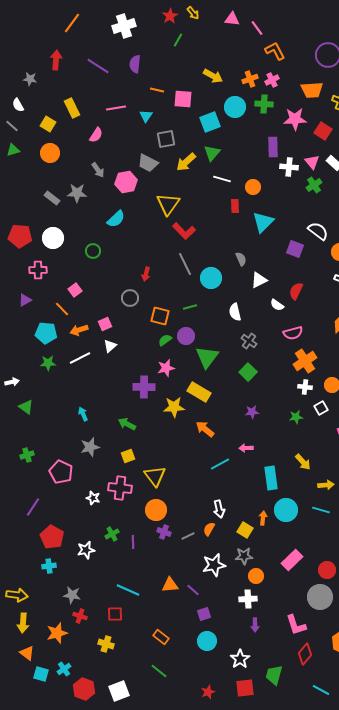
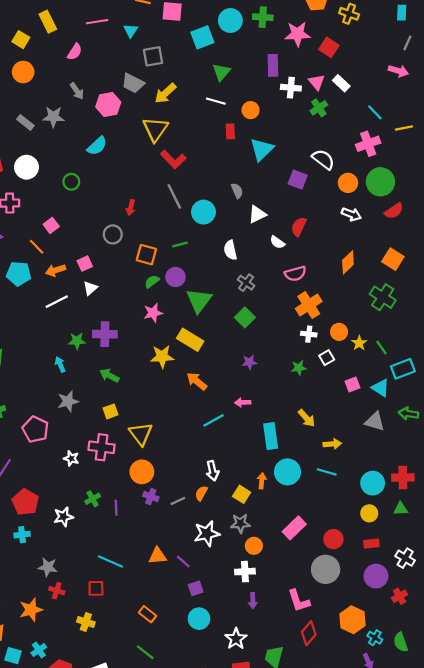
green triangle: (212, 153) -> (221, 72), moved
yellow arrow: (186, 162) -> (165, 93), moved
green star: (48, 363) -> (77, 341), moved
purple cross: (144, 387) -> (105, 334), moved

